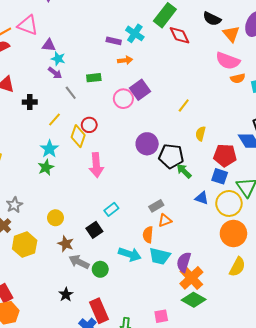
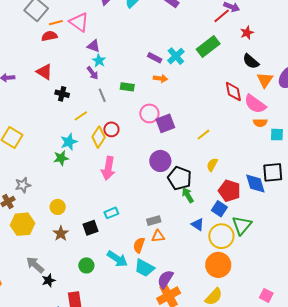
red diamond: (179, 35) -> (233, 92), moved
purple square: (140, 90) -> (165, 123), moved
gray arrow: (79, 262) -> (35, 265), moved

